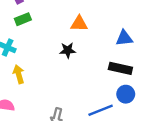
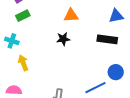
blue triangle: (124, 38) -> (116, 16), moved
black rectangle: (120, 68) -> (107, 39), moved

